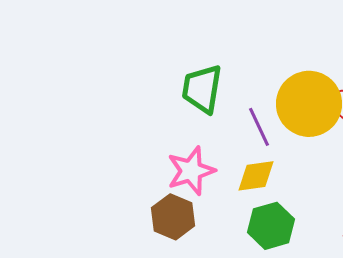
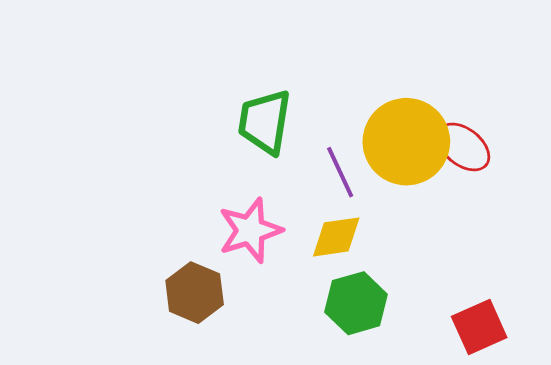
brown hexagon: (173, 217) -> (195, 293), moved

